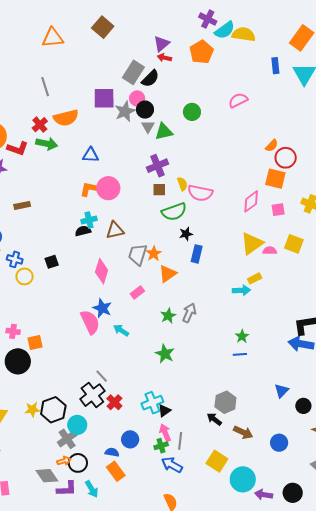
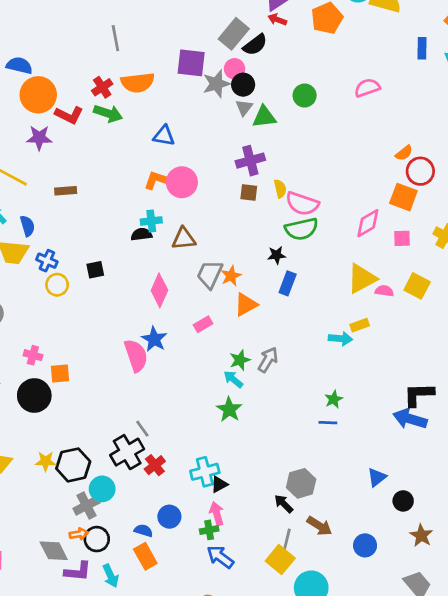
green semicircle: (174, 212) -> (301, 229), moved
cyan arrow: (121, 330) -> (233, 379), moved
gray line: (180, 441) -> (287, 540), moved

